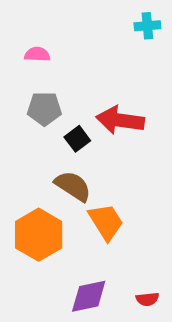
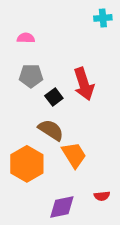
red arrow: (120, 120) -> (84, 84), turned -116
red semicircle: (147, 299) -> (102, 196), moved

